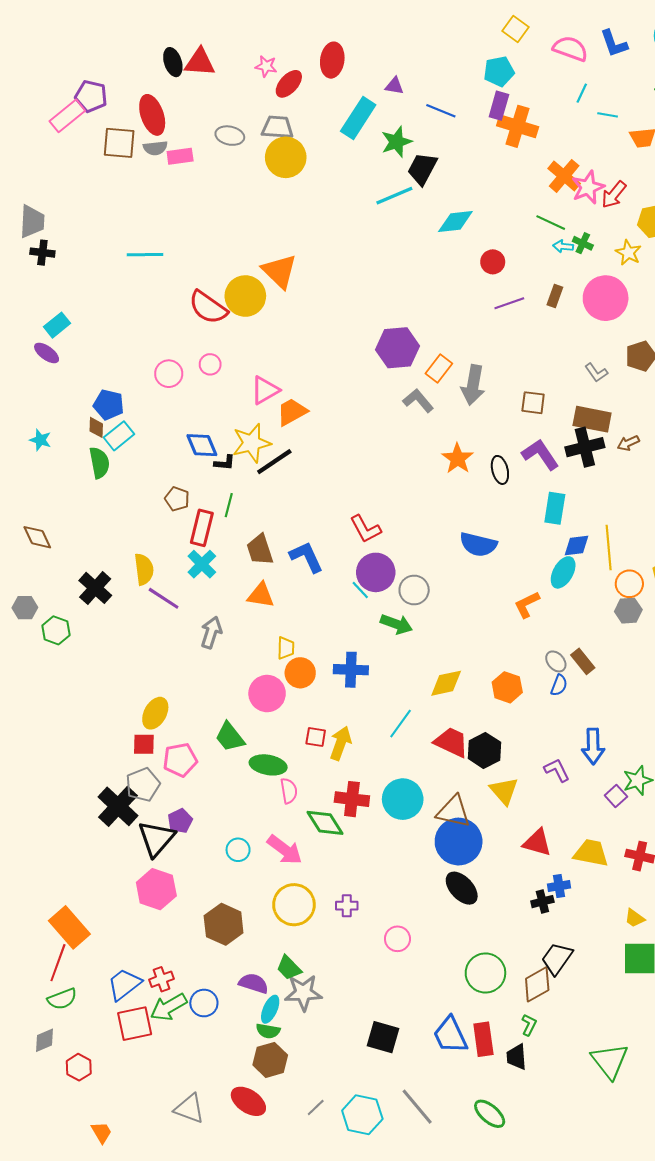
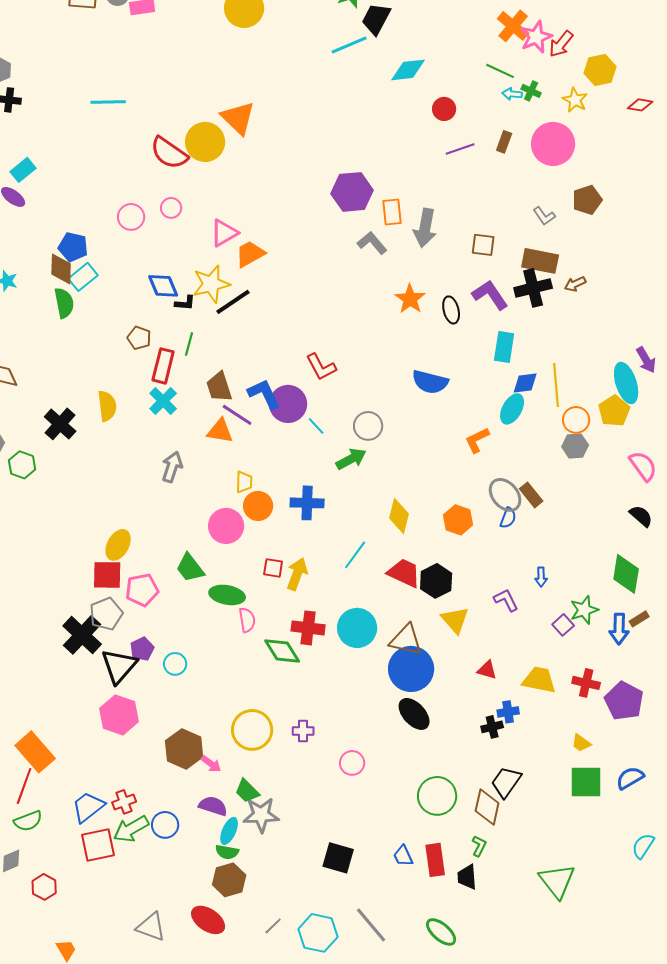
orange rectangle: (439, 368) -> (392, 212), turned -44
brown diamond: (96, 427) -> (61, 269), size x1.5
purple circle: (376, 572) -> (288, 404), moved
purple line: (164, 598) -> (237, 415), moved
green arrow: (396, 624) -> (351, 459), turned -48
gray ellipse: (556, 661) -> (505, 495), size x1.6
yellow diamond: (446, 683) -> (399, 516), turned -64
red square: (144, 744) -> (107, 575), size x1.4
blue arrow: (593, 746) -> (541, 577), size x0.6
red triangle: (537, 843) -> (487, 670), size x0.7
cyan circle: (238, 850) -> (175, 664), moved
pink arrow: (285, 850) -> (211, 764), moved, size x0.6
brown diamond: (537, 984) -> (487, 807), turned -48
blue trapezoid: (450, 1035) -> (403, 856), size x0.6

